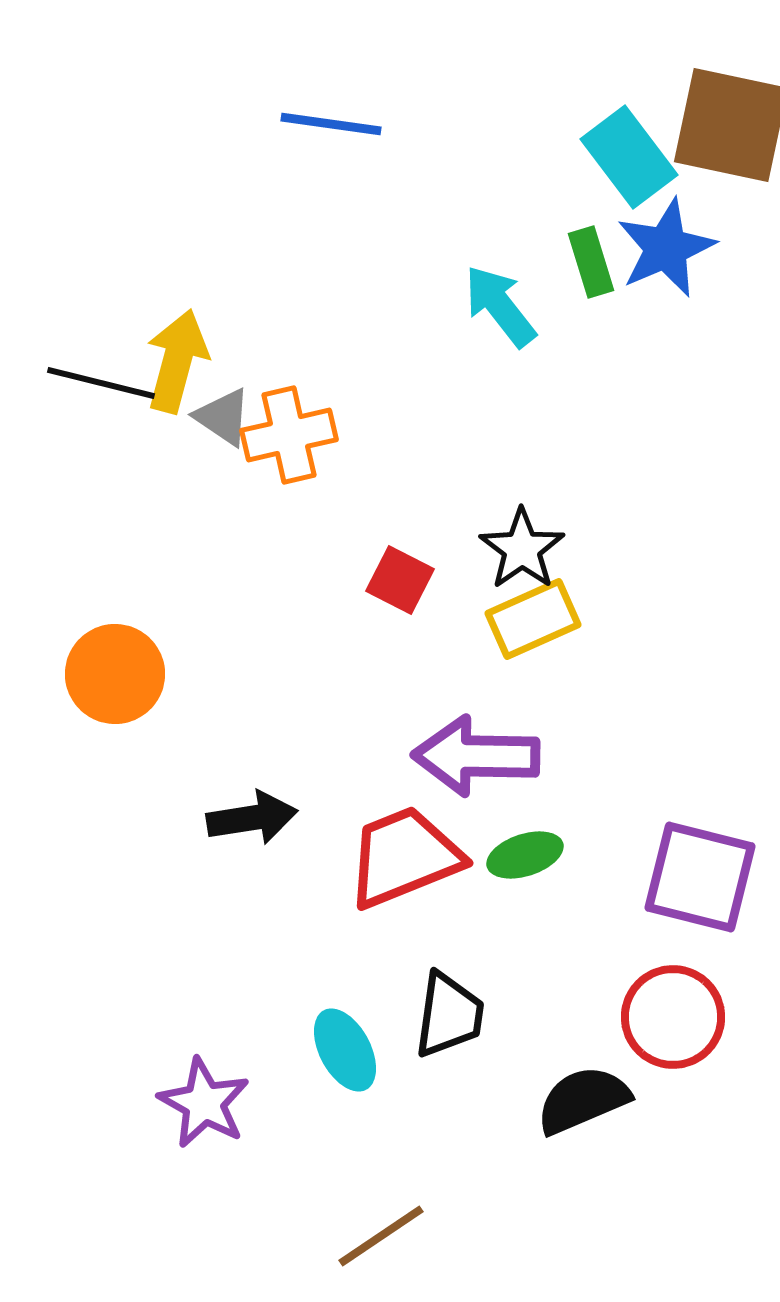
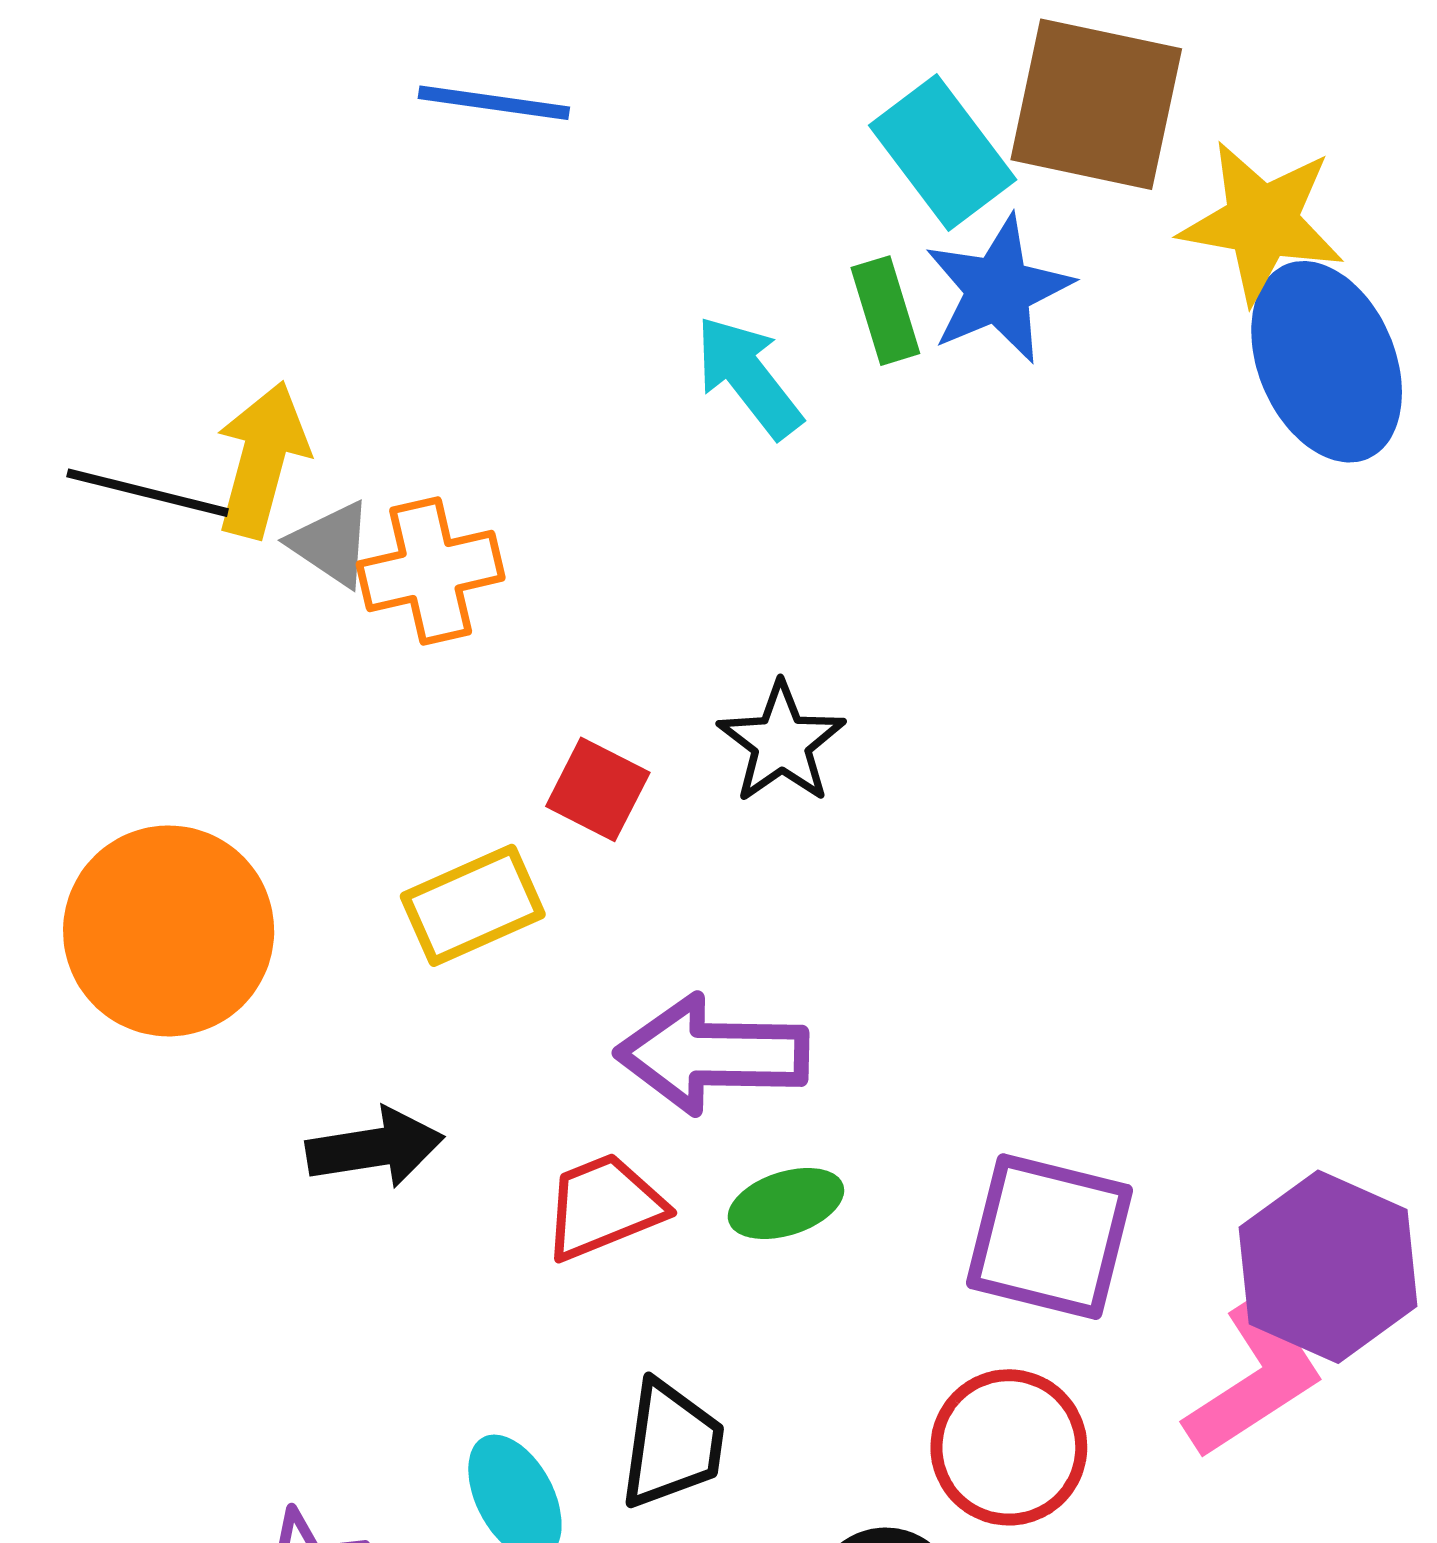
yellow rectangle: (533, 619) -> (473, 905), moved
orange circle: (115, 674) -> (169, 931), size x1.4
red trapezoid: (404, 857) -> (604, 1206), size x0.7

